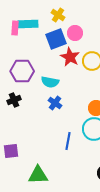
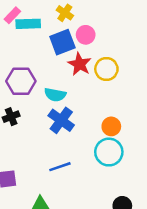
pink rectangle: (15, 28) -> (12, 15), moved, turned 40
blue cross: (55, 103) -> (61, 120), size x1.5
blue line: (68, 141) -> (60, 167), moved, turned 60

